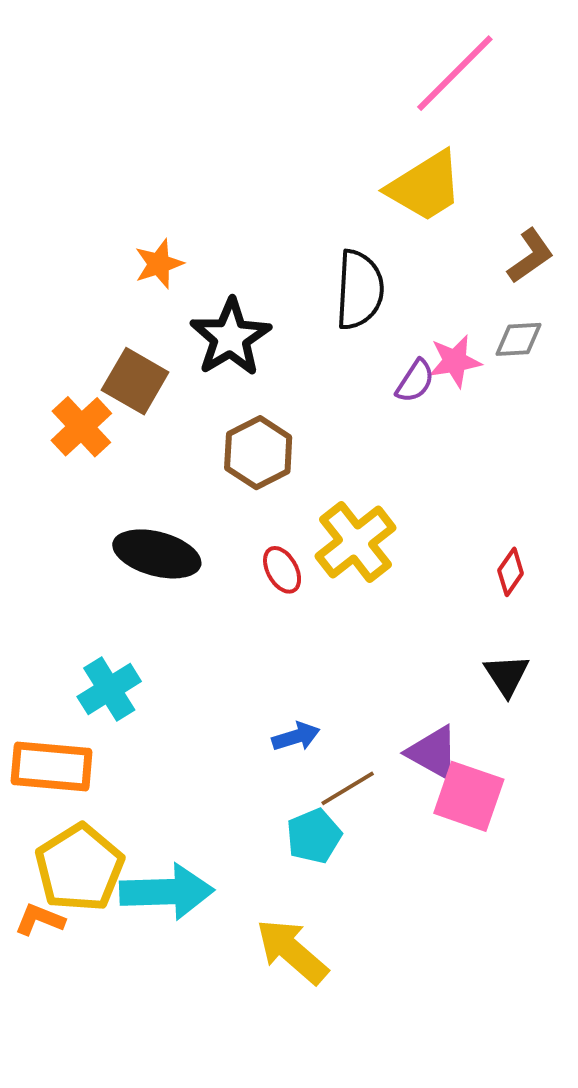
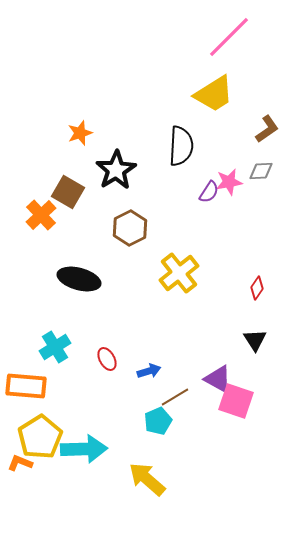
red ellipse: (282, 570) -> (107, 359), moved

